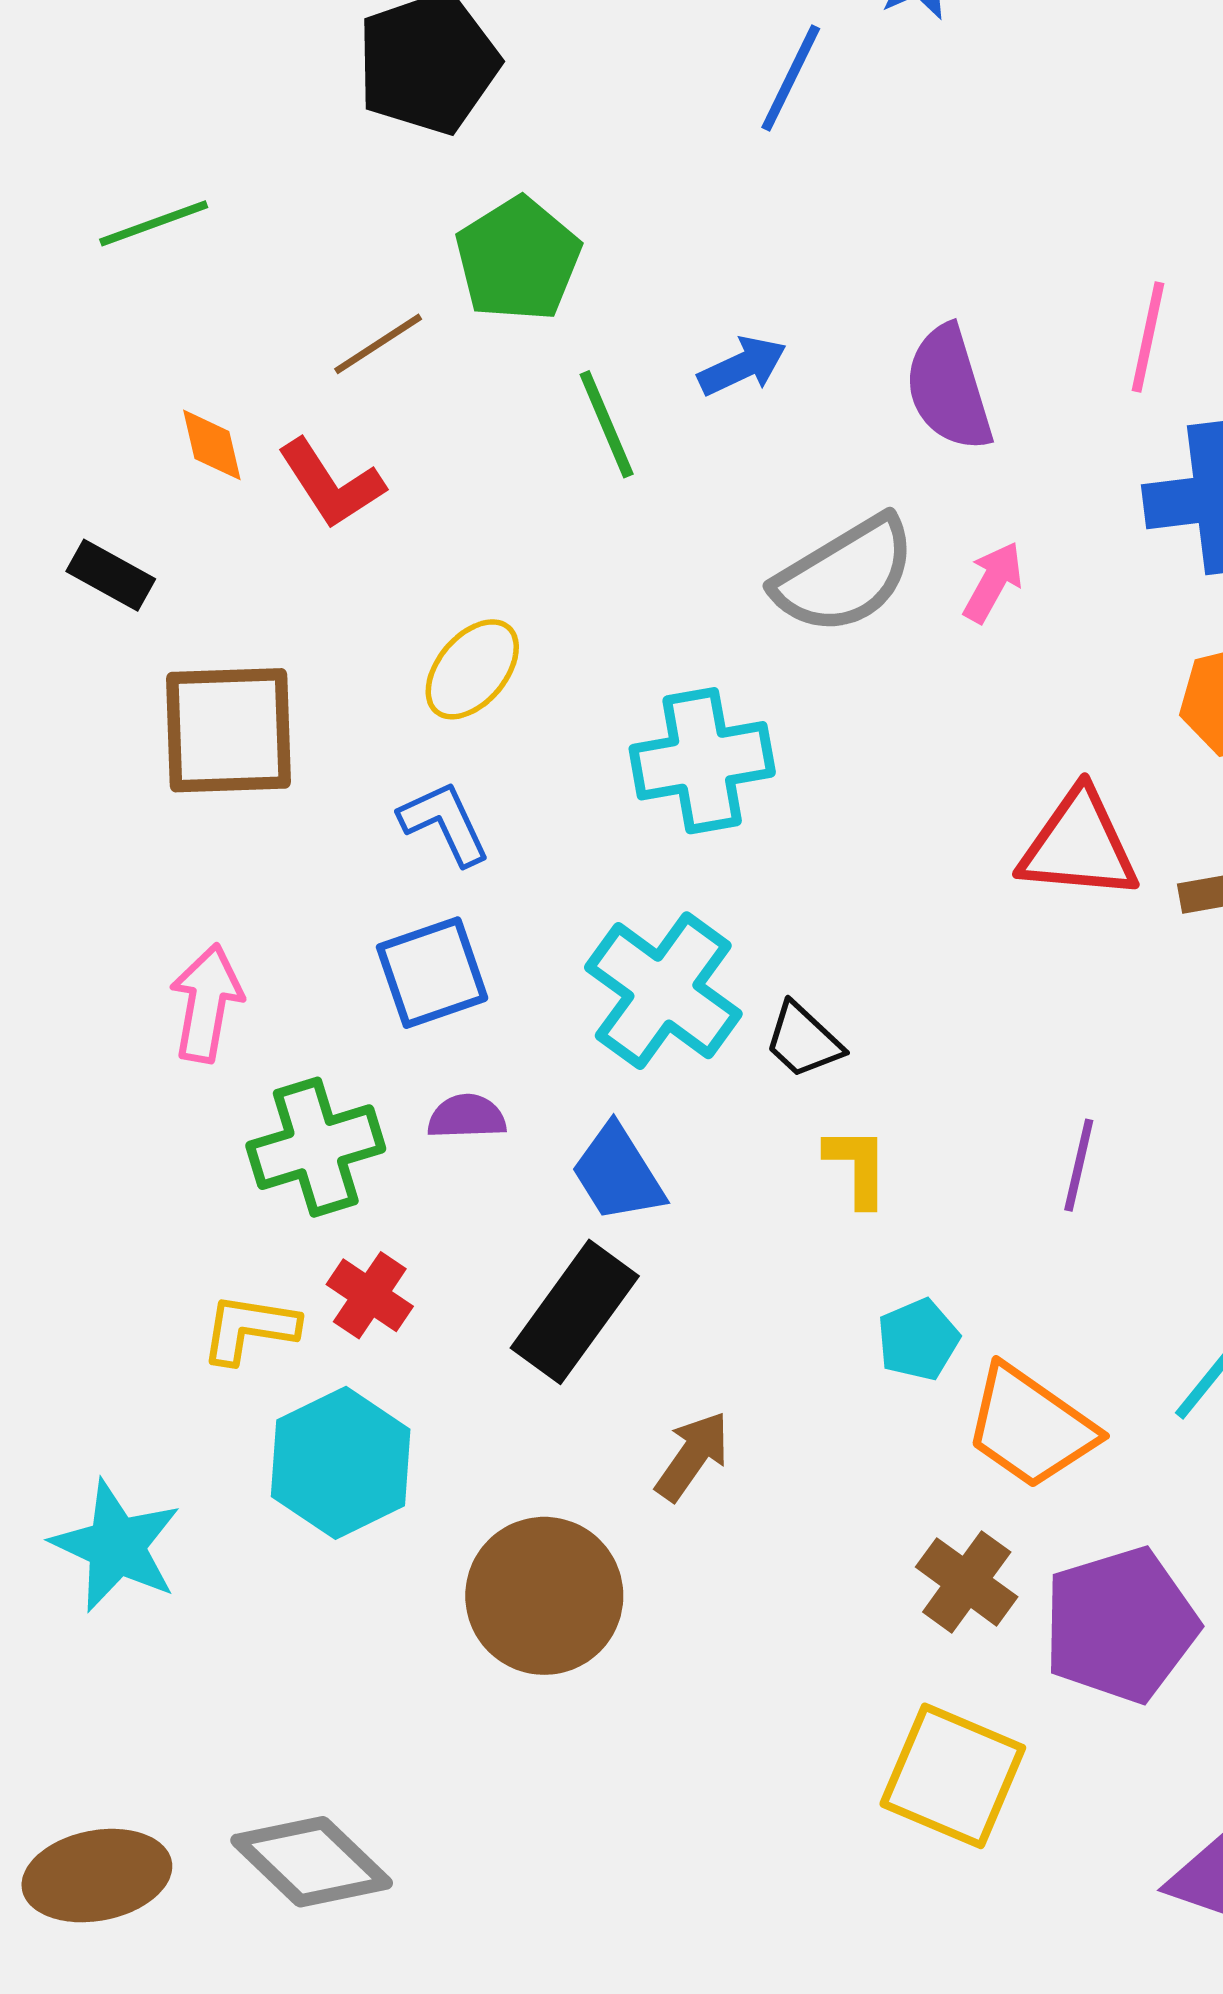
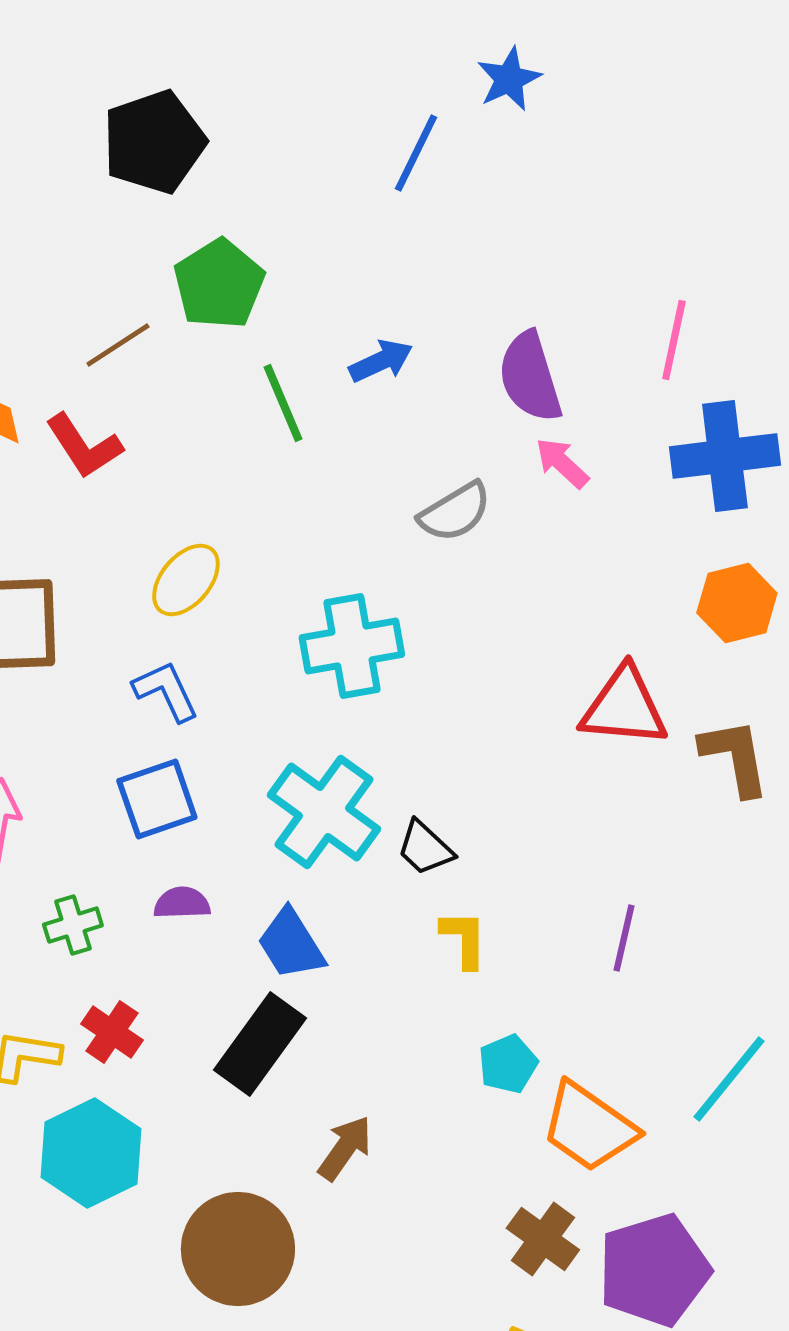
gray semicircle: (845, 575) -> (455, 512), size x0.7
pink arrow: (993, 582) -> (562, 463), moved, turned -76
green cross: (316, 1147) -> (73, 925), size x0.6

